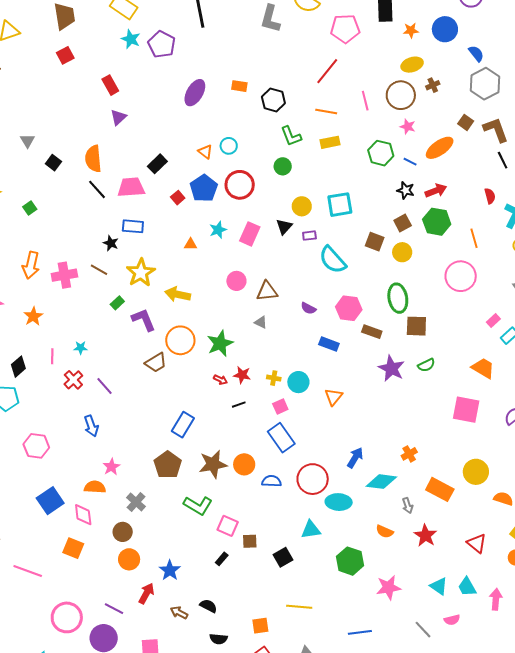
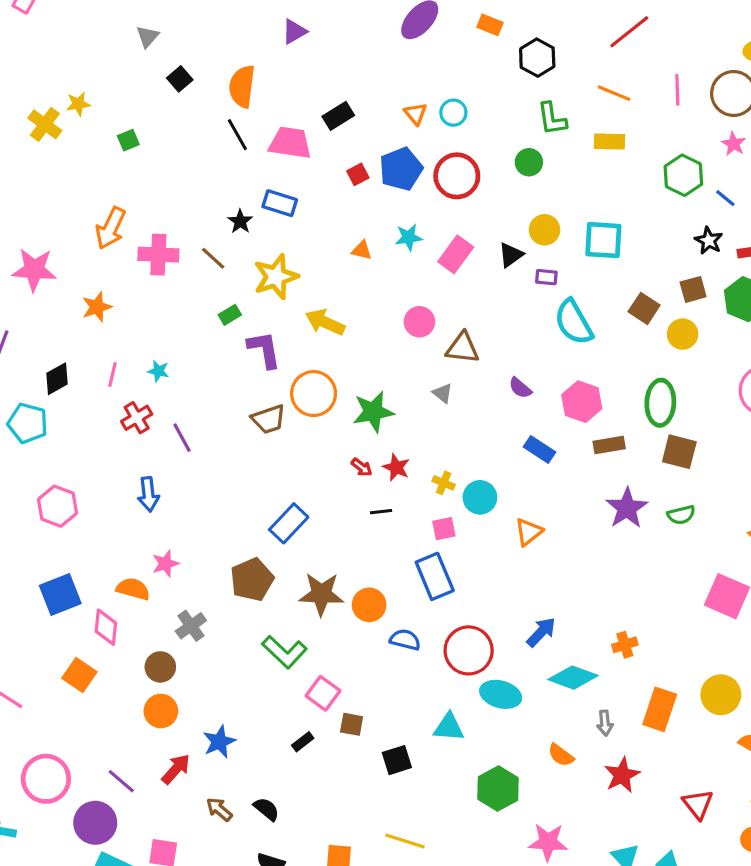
brown rectangle: (372, 332) -> (609, 445), turned -42
orange rectangle: (440, 489) -> (660, 709), turned 68

